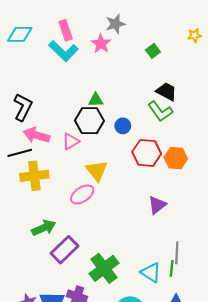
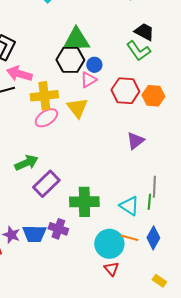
green triangle: (96, 100) -> (76, 40), size x1.8
blue circle: (123, 126) -> (94, 65), moved
pink triangle: (71, 141) -> (88, 80), moved
yellow cross: (34, 176) -> (44, 96), moved
pink ellipse: (82, 195) -> (46, 118), moved
green cross: (104, 268) -> (84, 202), turned 36

